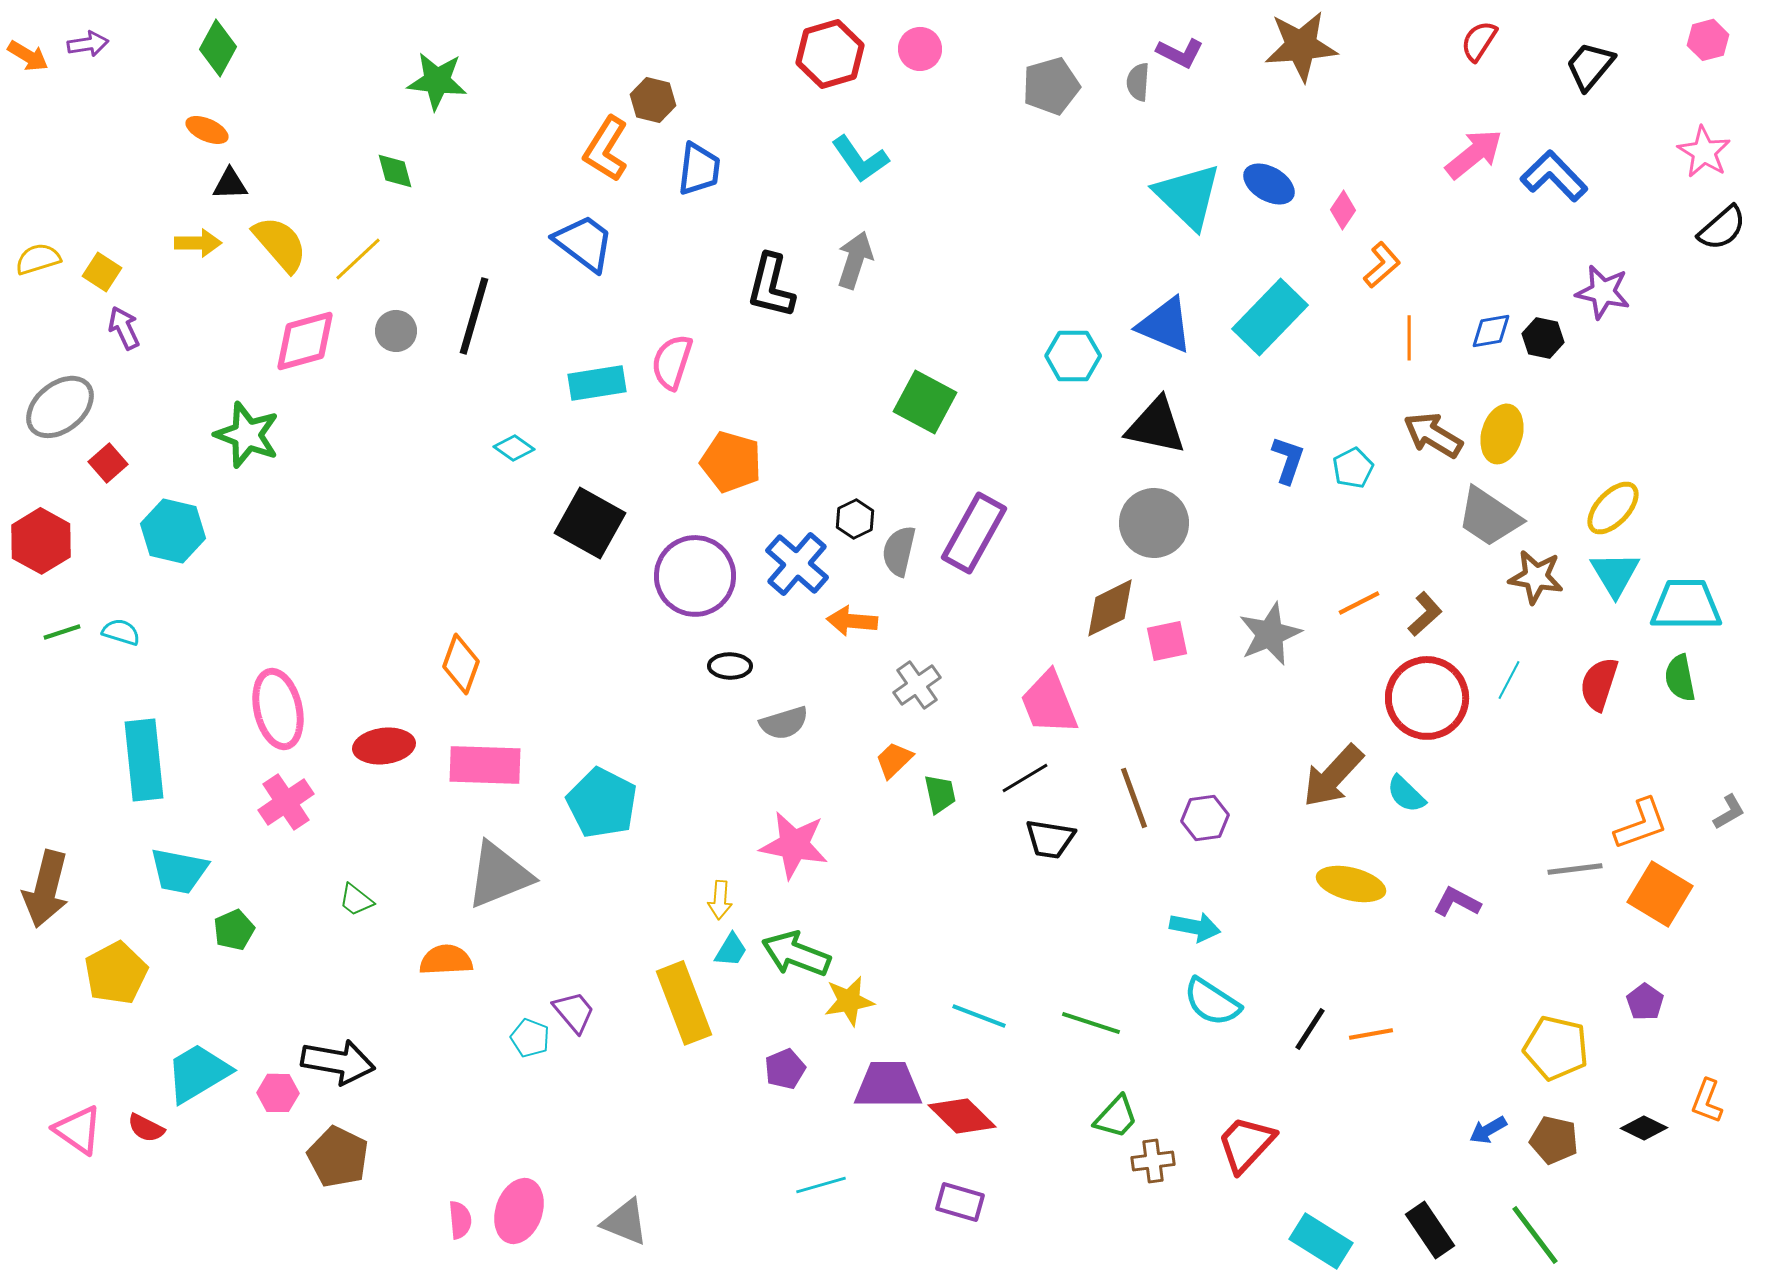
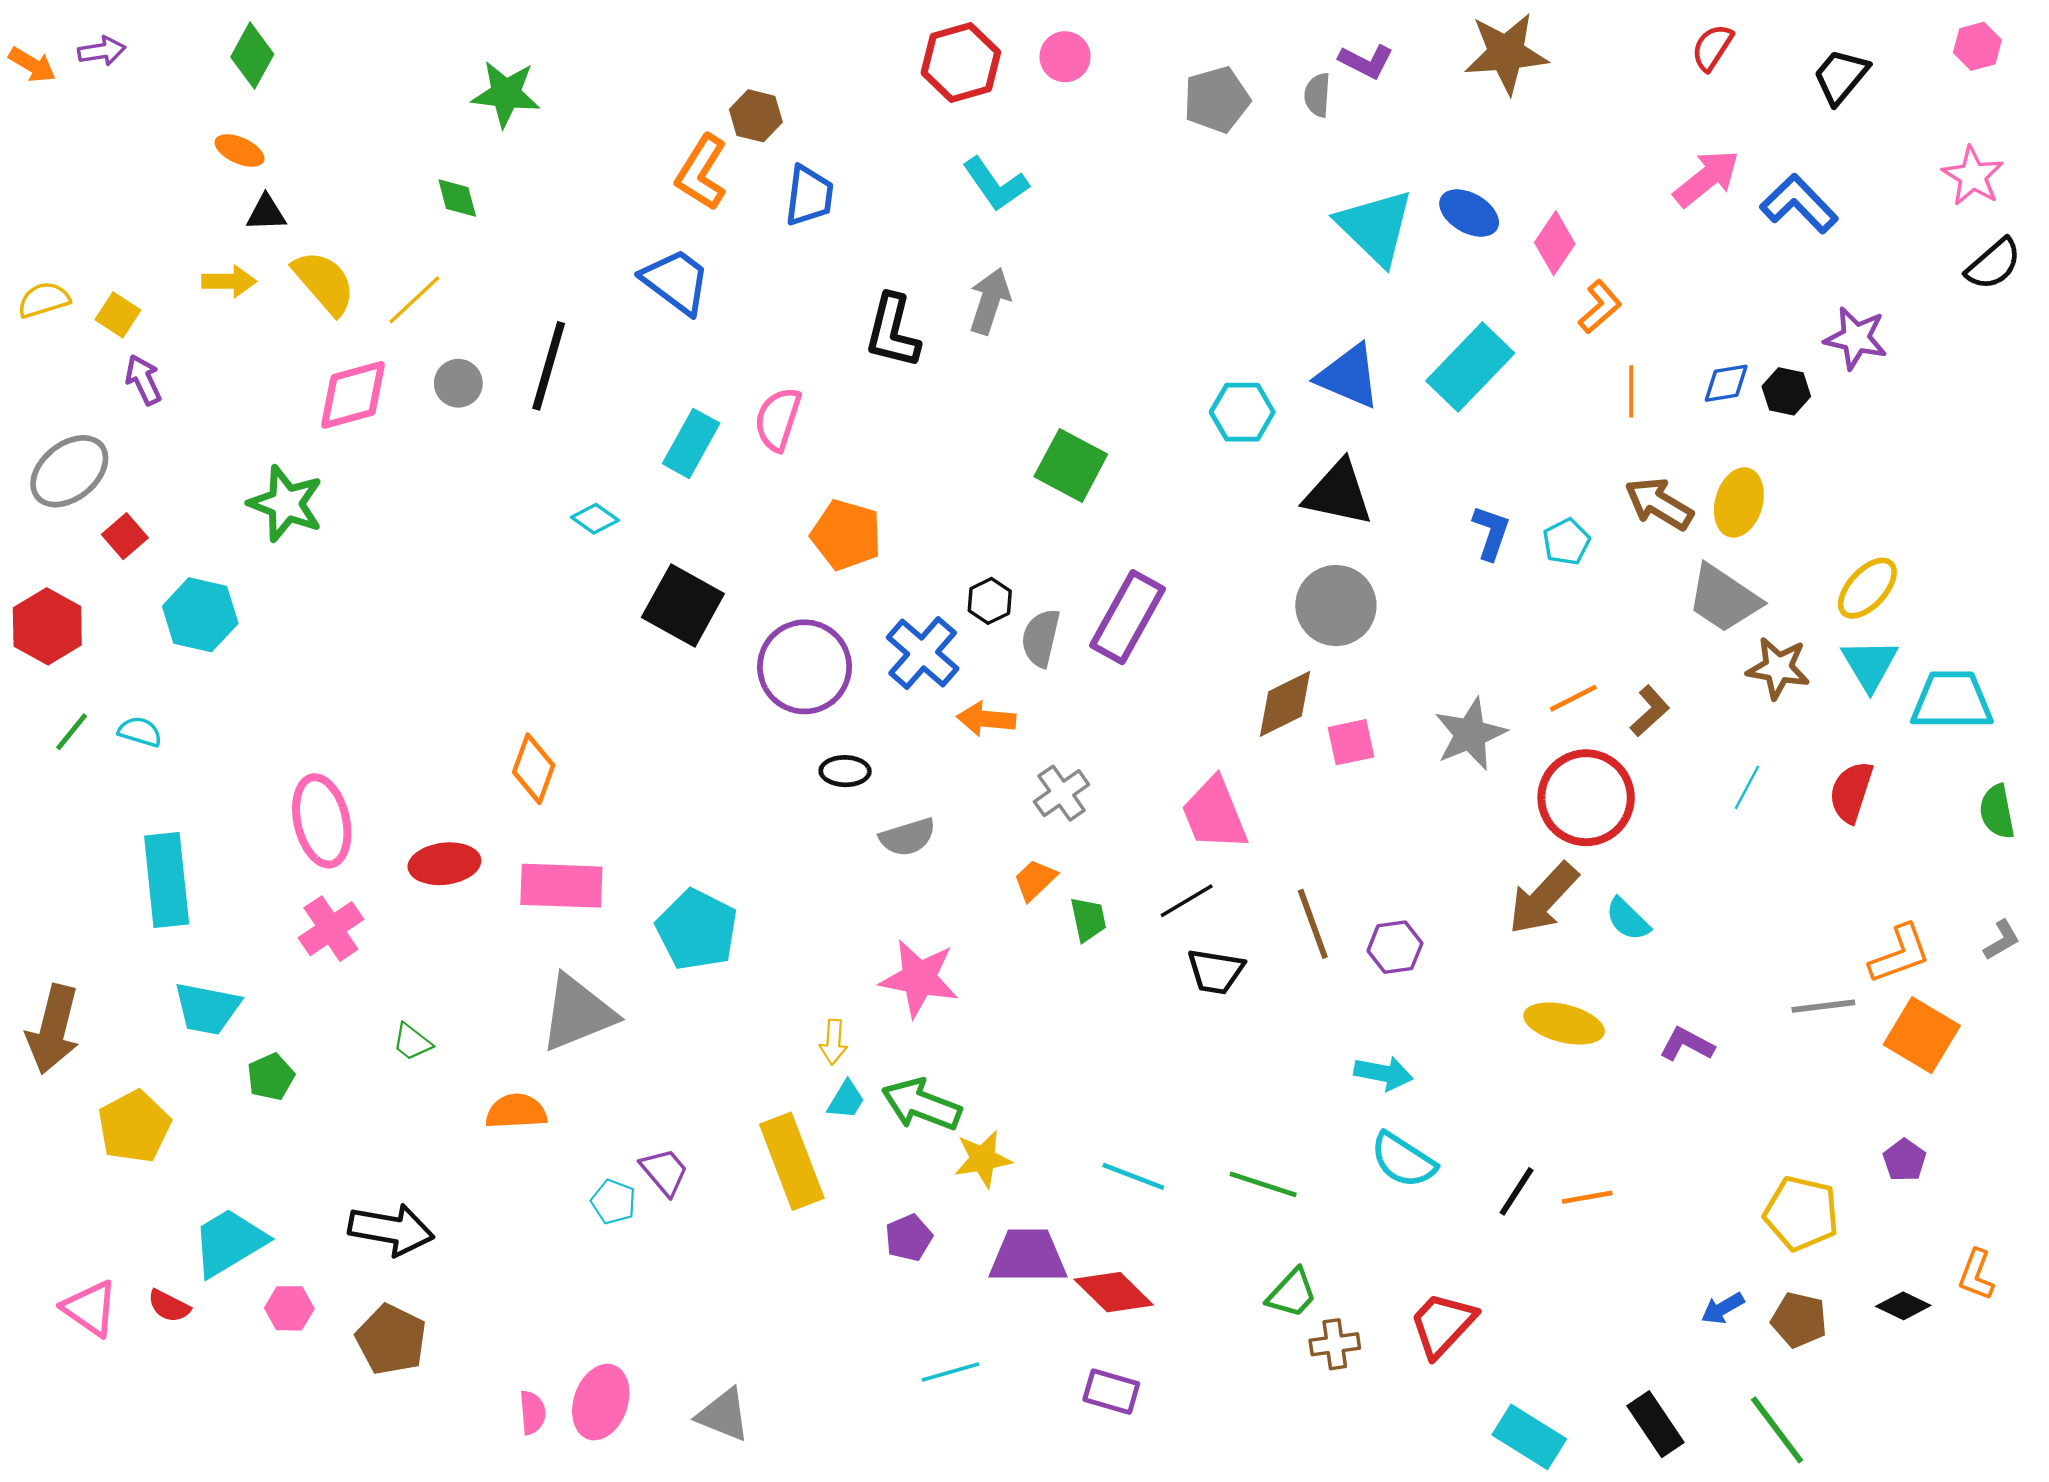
pink diamond: (1343, 210) -> (1555, 243), size x1.4
cyan rectangle: (597, 383) -> (691, 443), turned -52
green line: (62, 632) -> (72, 732), turned -33
green semicircle: (1680, 678) -> (1997, 812), moved
red circle: (1427, 698) -> (1586, 798), moved
pink hexagon: (278, 1093) -> (289, 1308), moved

